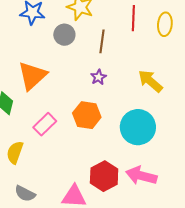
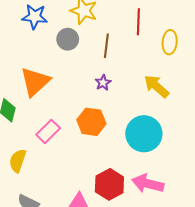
yellow ellipse: (165, 24) -> (170, 42), moved

